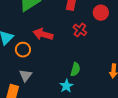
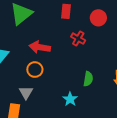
orange circle: (23, 50) -> (35, 70), moved
green semicircle: (75, 69) -> (88, 79), moved

